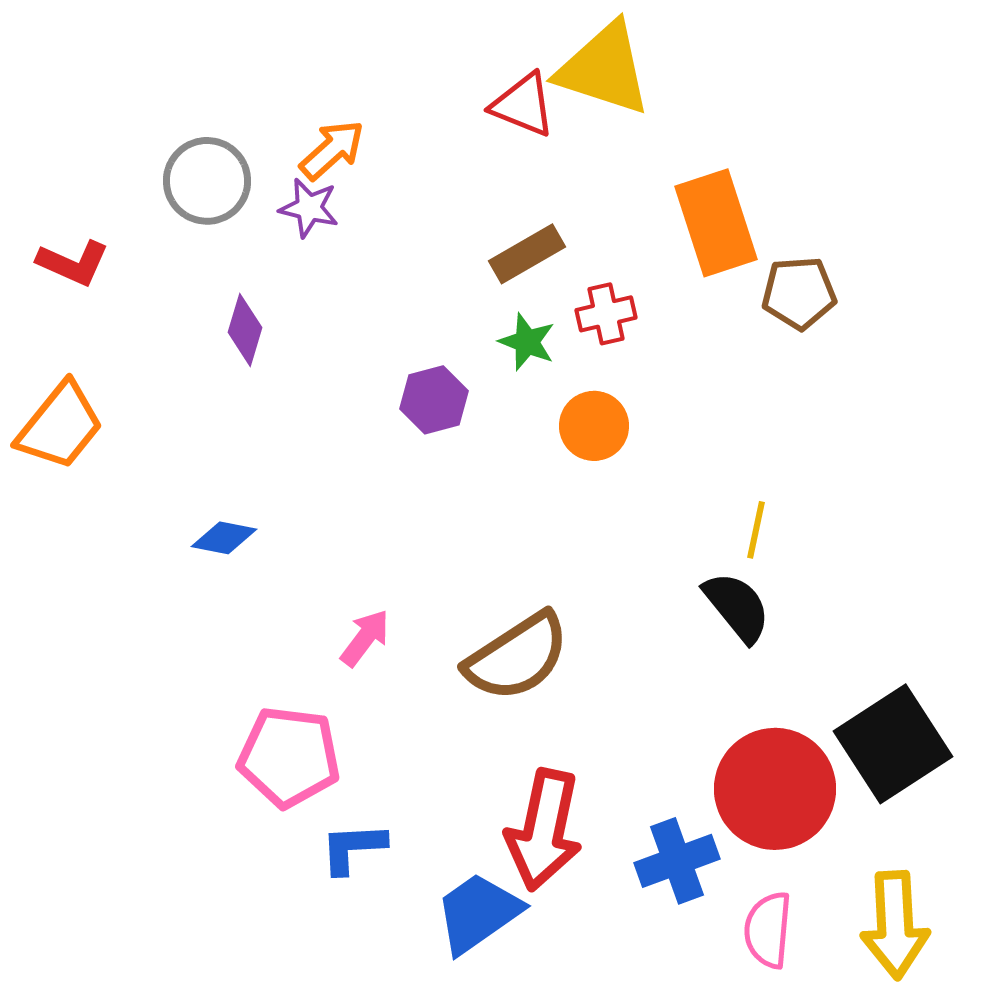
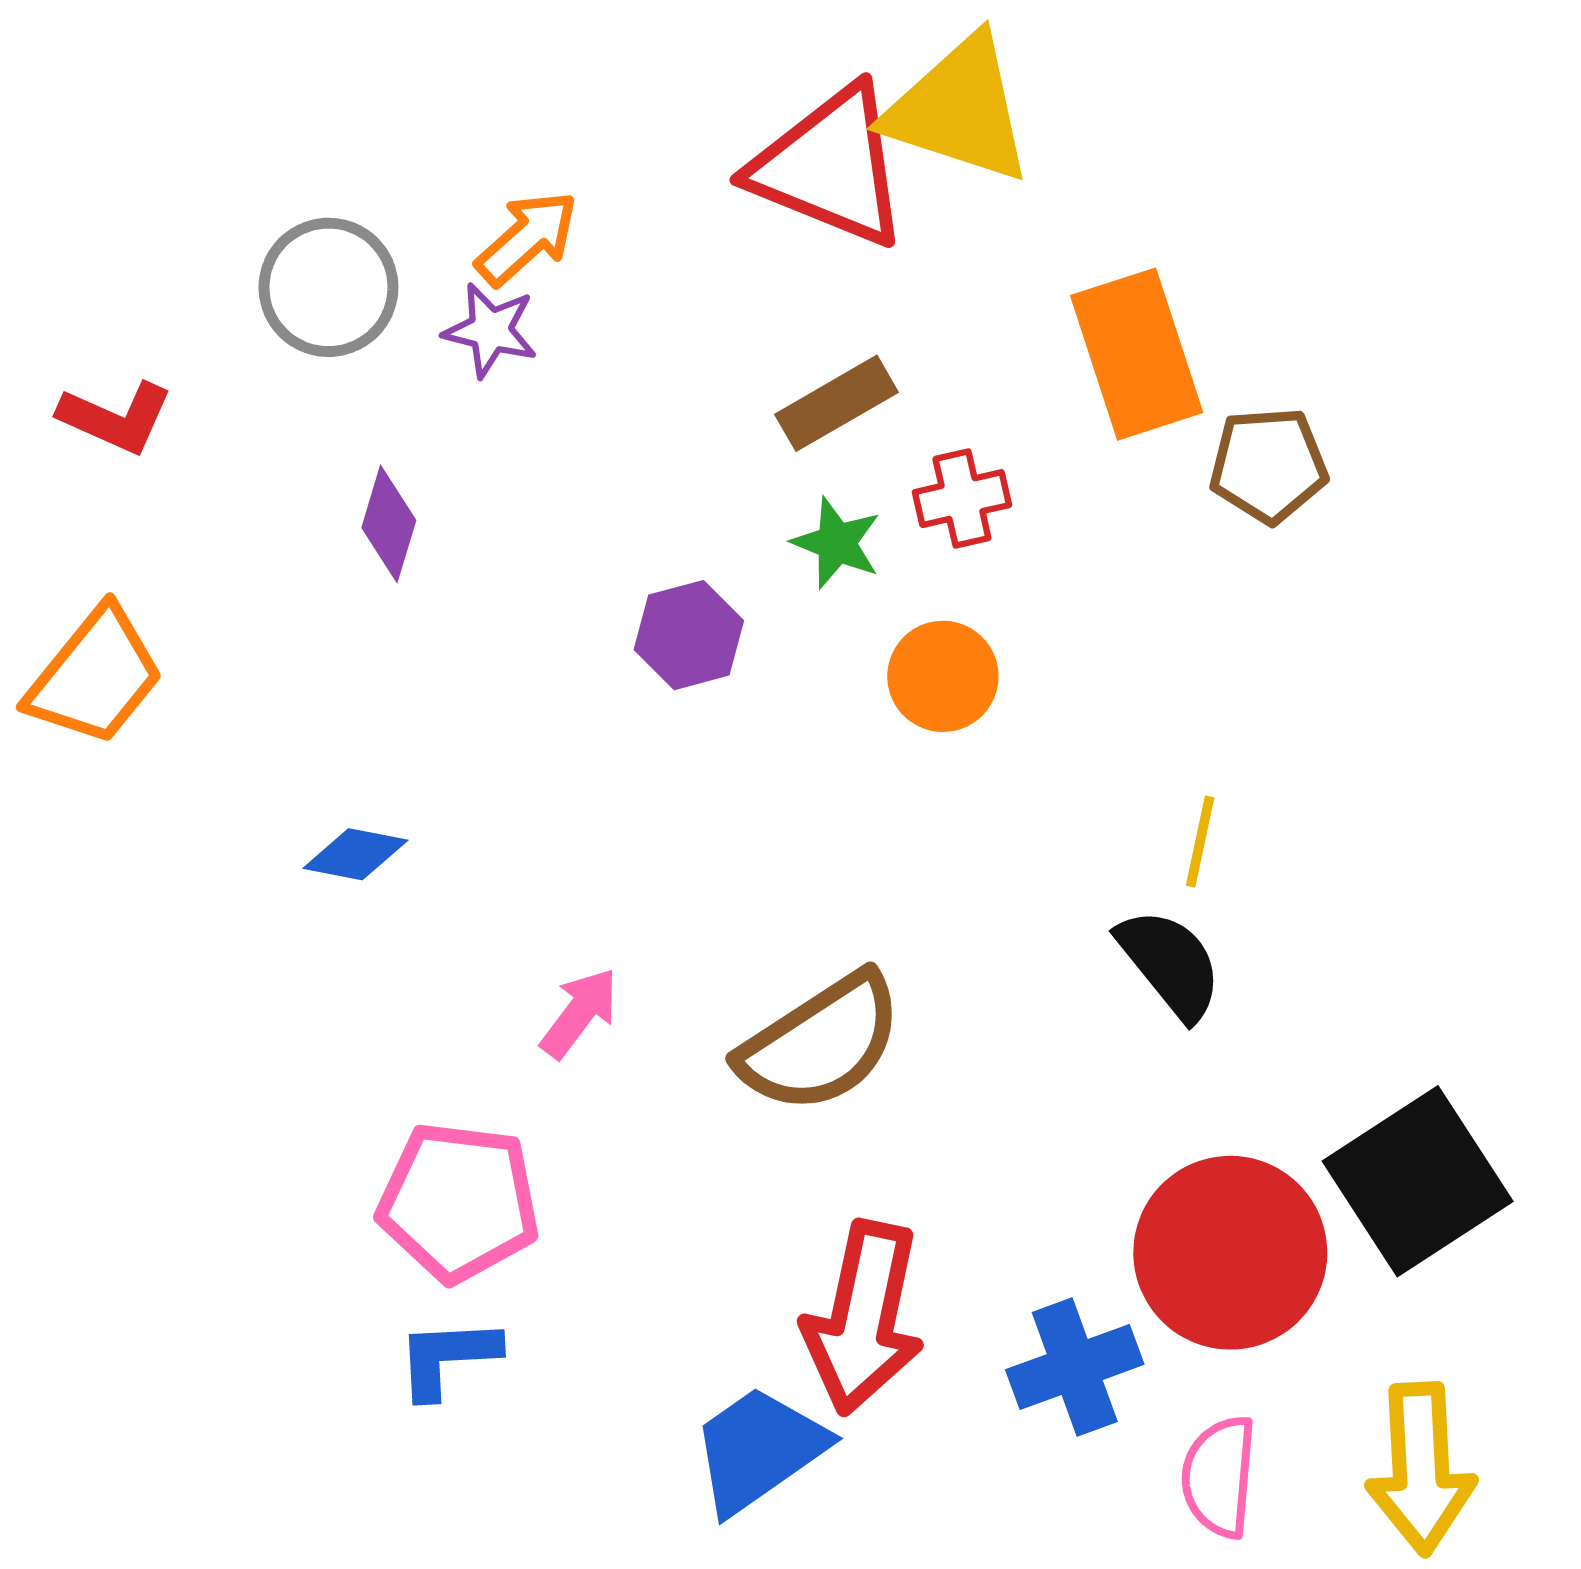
red triangle: (523, 105) -> (830, 167), size x1.6
blue L-shape: (353, 848) -> (448, 1357), moved

